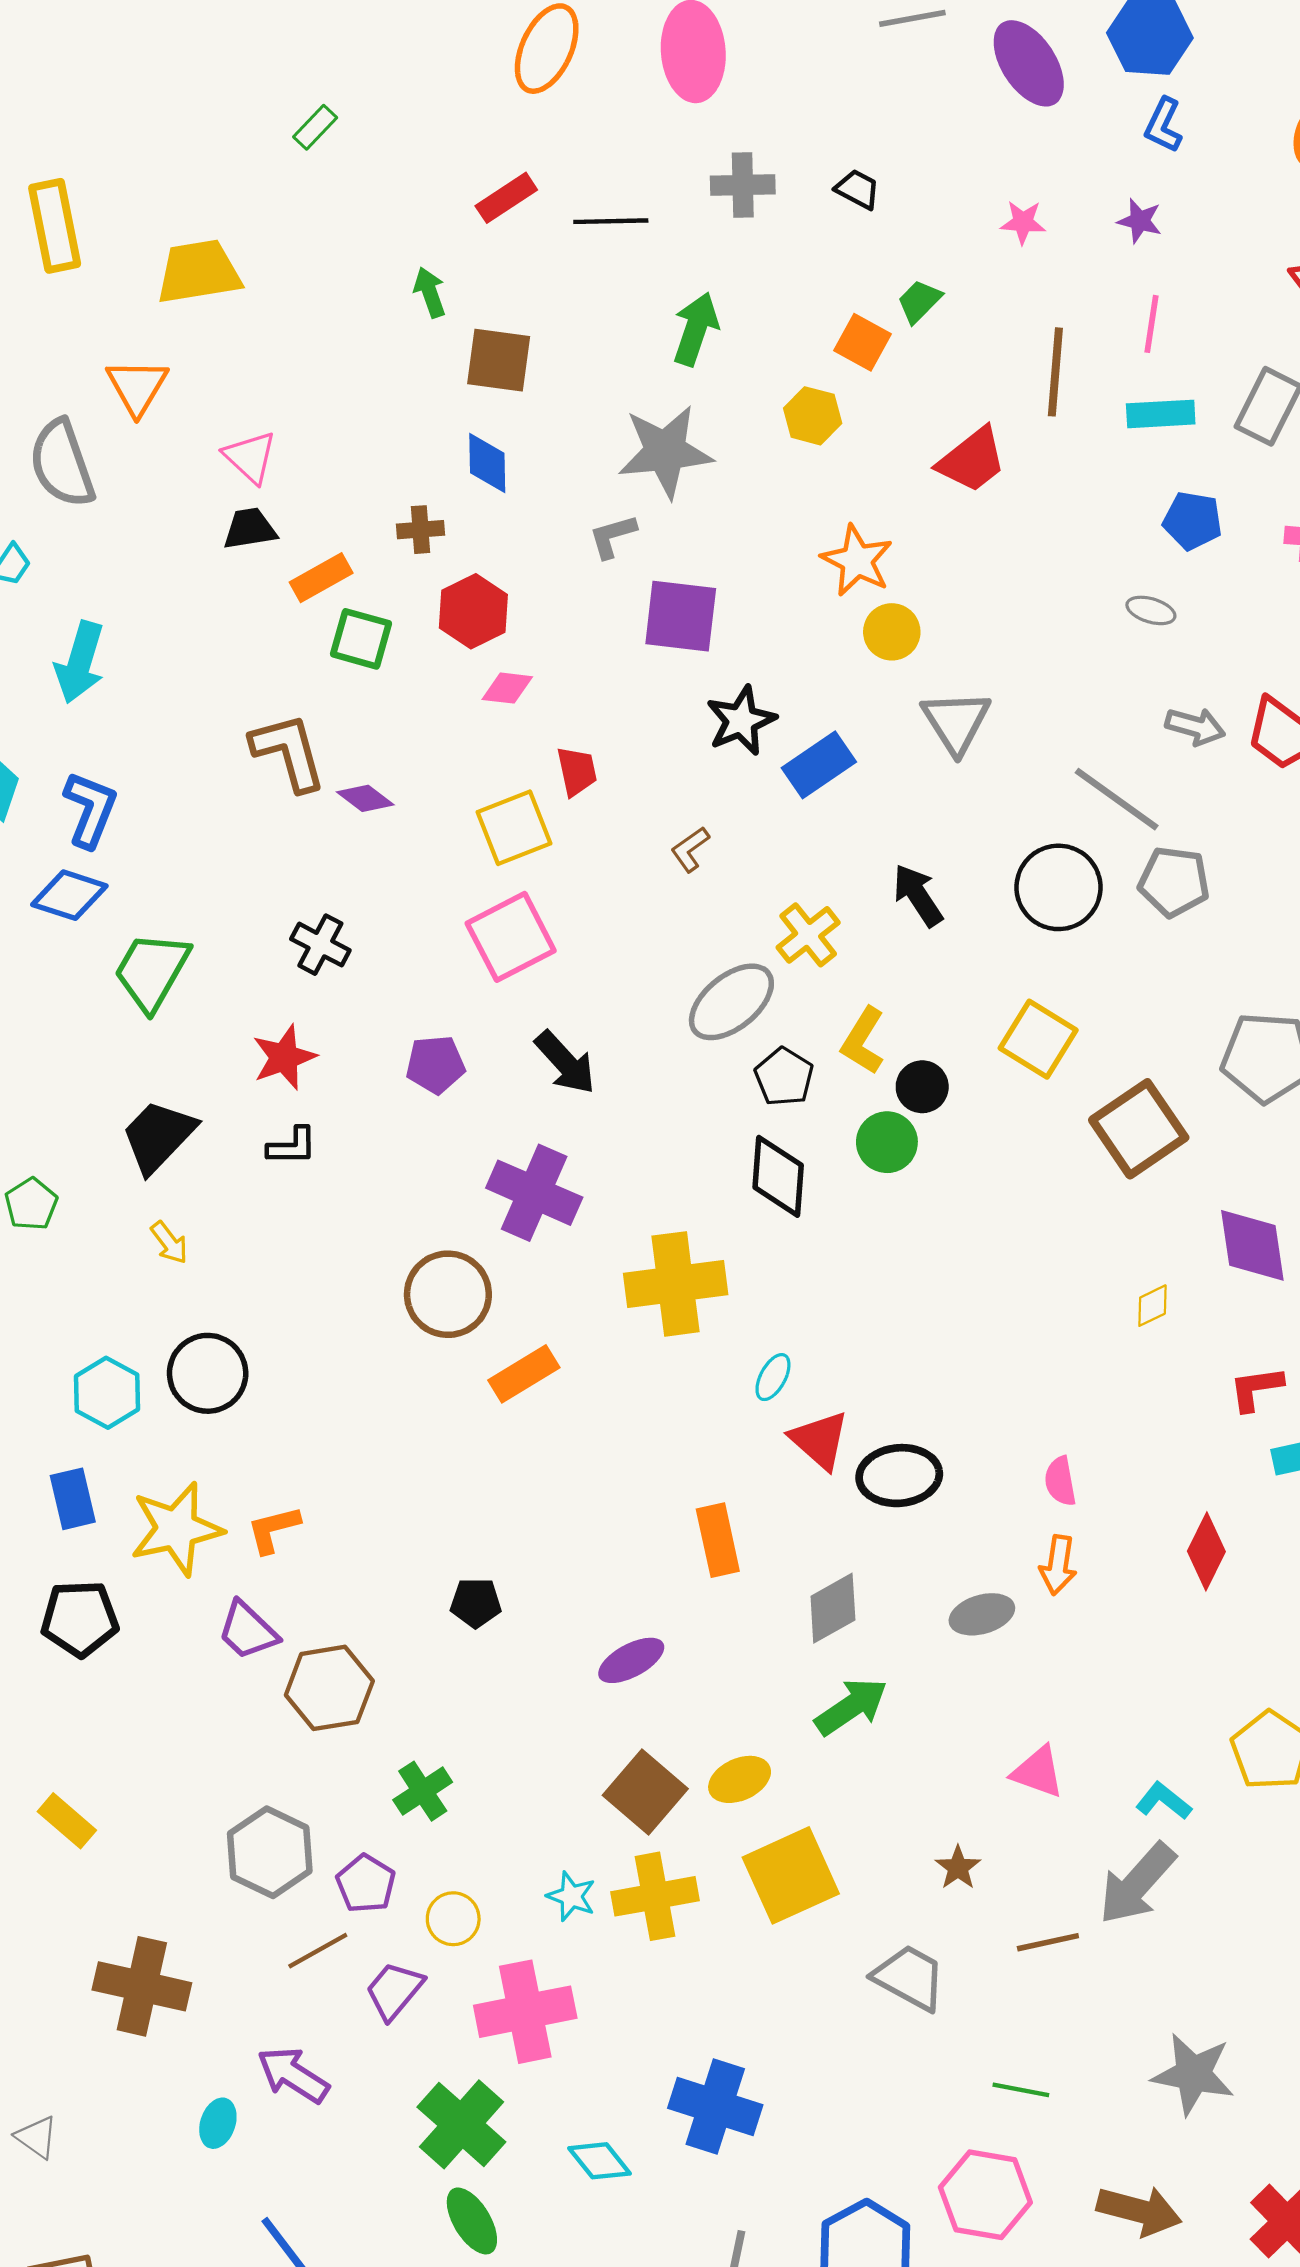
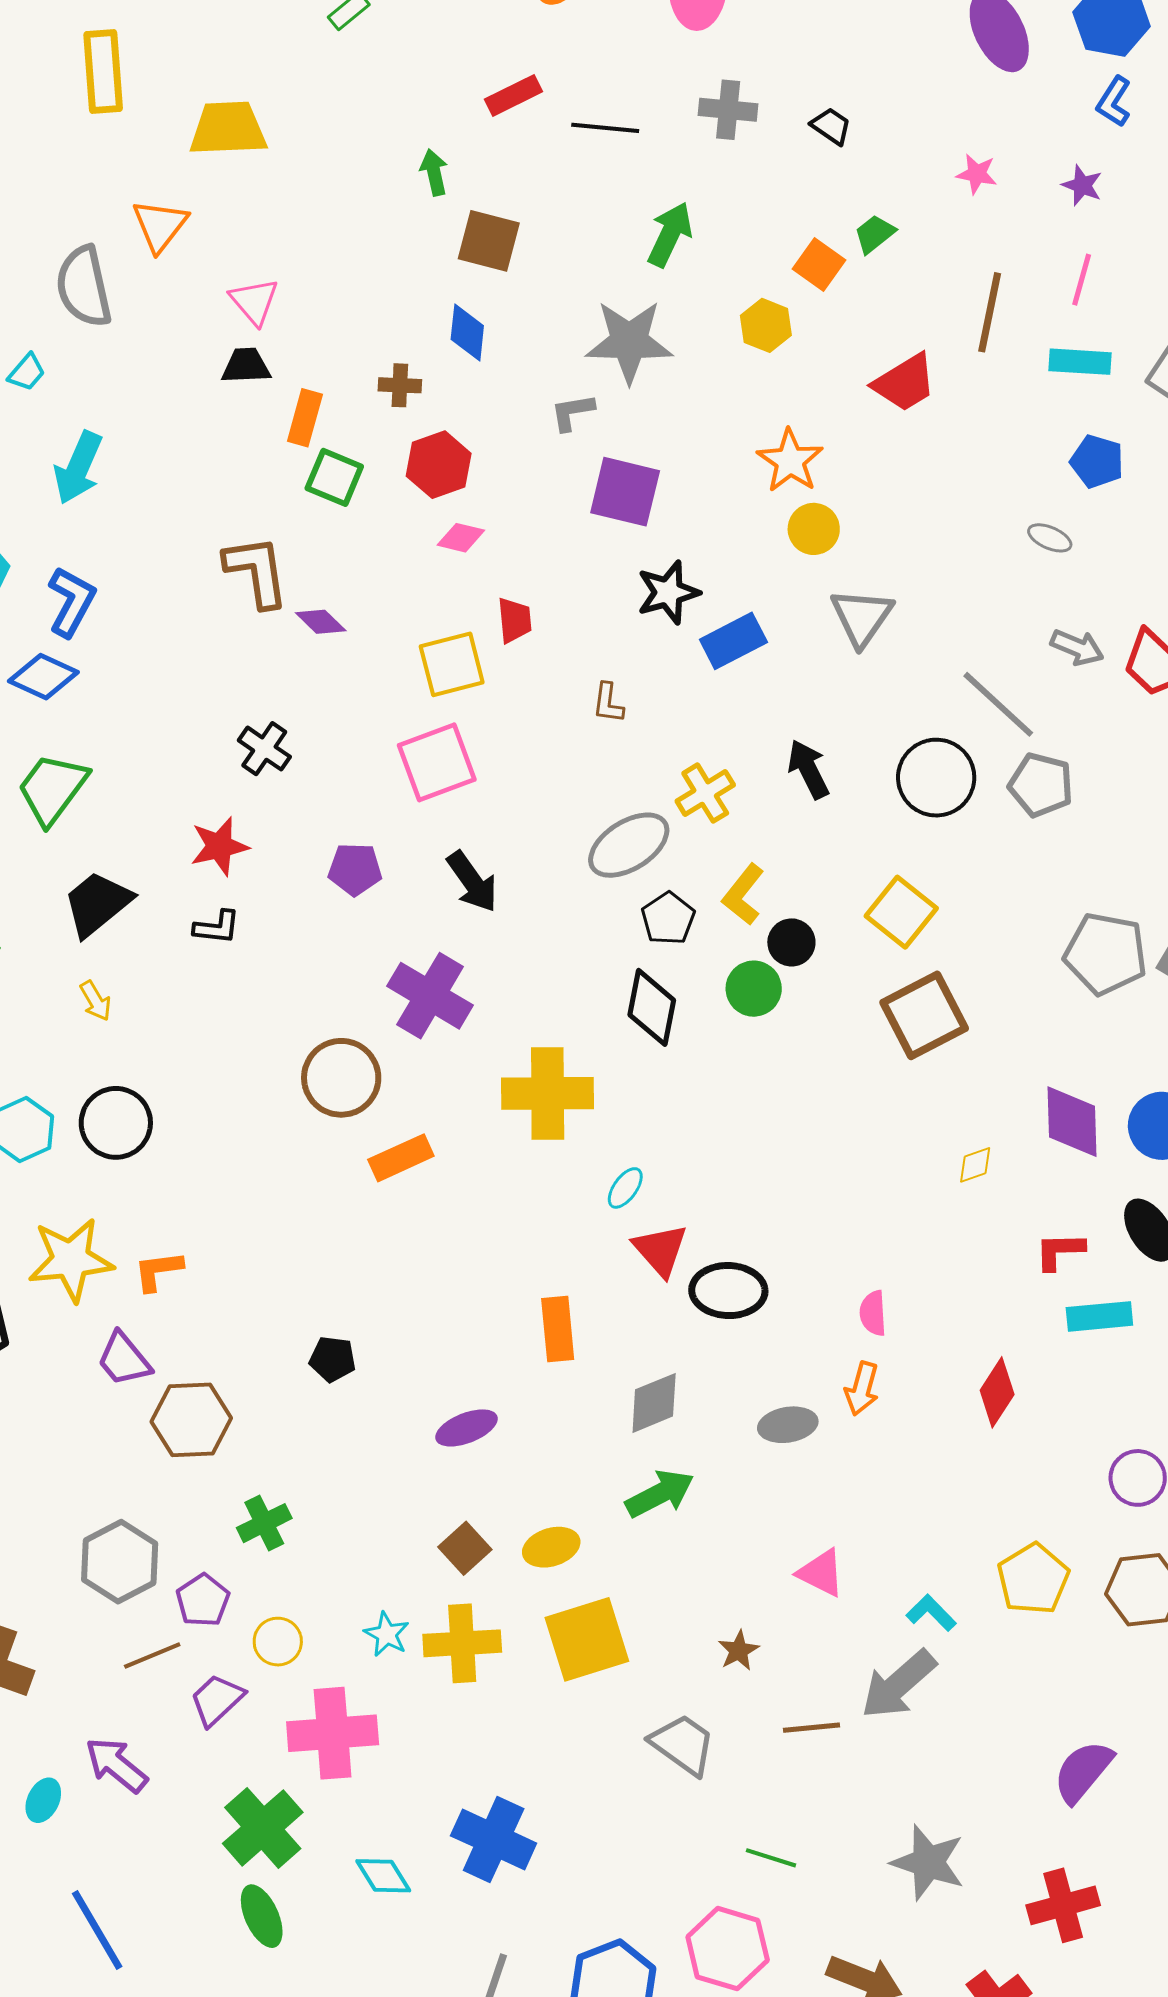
orange rectangle: (321, 578) -> (305, 418), turned -52
brown L-shape: (690, 849) -> (608, 703), turned -54
green trapezoid: (152, 971) -> (52, 789), moved
brown square: (1139, 1129) -> (924, 1015), moved
brown square: (645, 1792) -> (465, 1548), size x0.7

